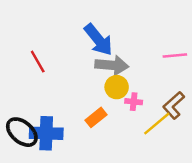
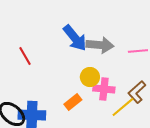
gray arrow: (112, 65) -> (100, 45), moved
pink cross: (134, 102) -> (104, 89), size x1.5

